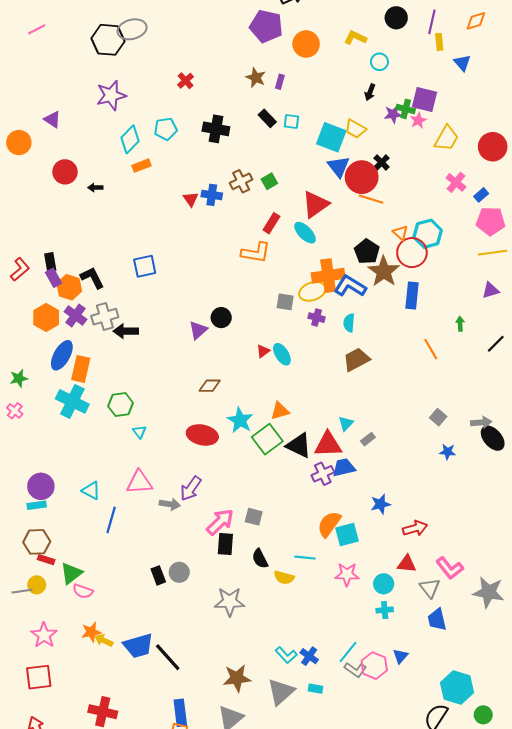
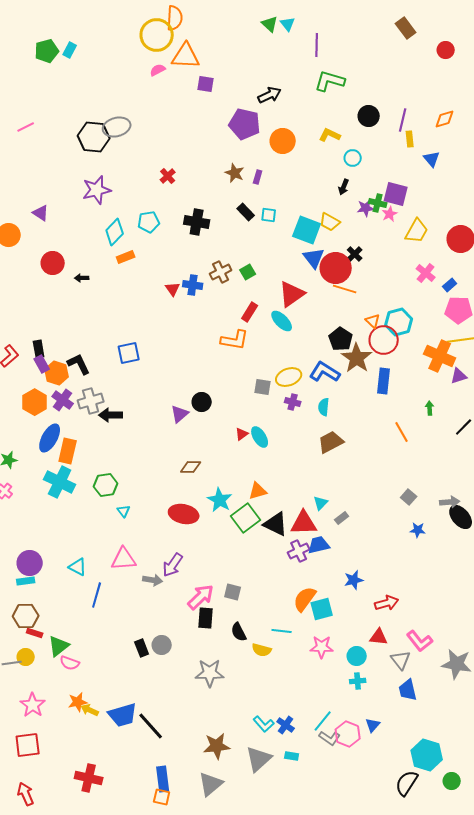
orange cross: (328, 276) -> (440, 356), moved, turned 32

